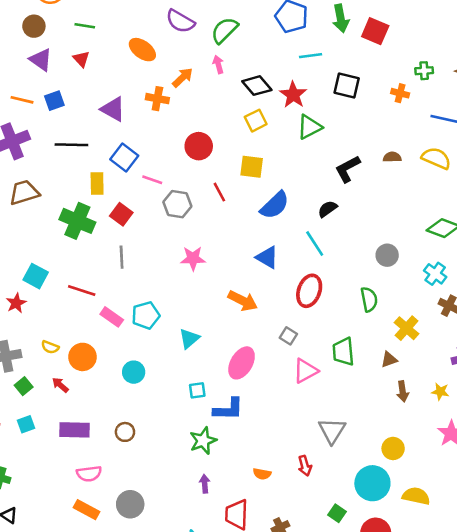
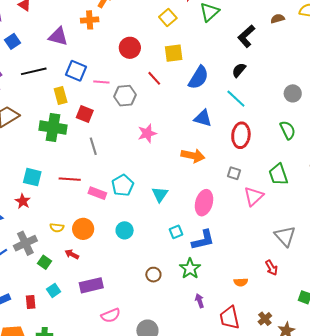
brown circle: (125, 432) -> (153, 275), moved

